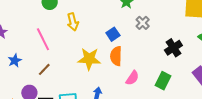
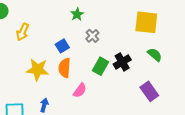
yellow arrow: (73, 22) -> (23, 32), turned 36
green rectangle: (163, 81) -> (100, 66), moved

